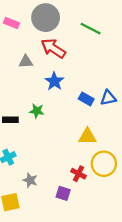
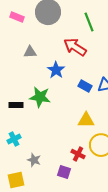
green line: (91, 29) -> (89, 22), turned 42
red arrow: (53, 48) -> (75, 47), moved
green star: (37, 111) -> (40, 97), size x1.5

